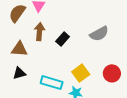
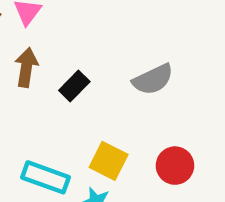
yellow square: (81, 73) -> (109, 161), turned -30

